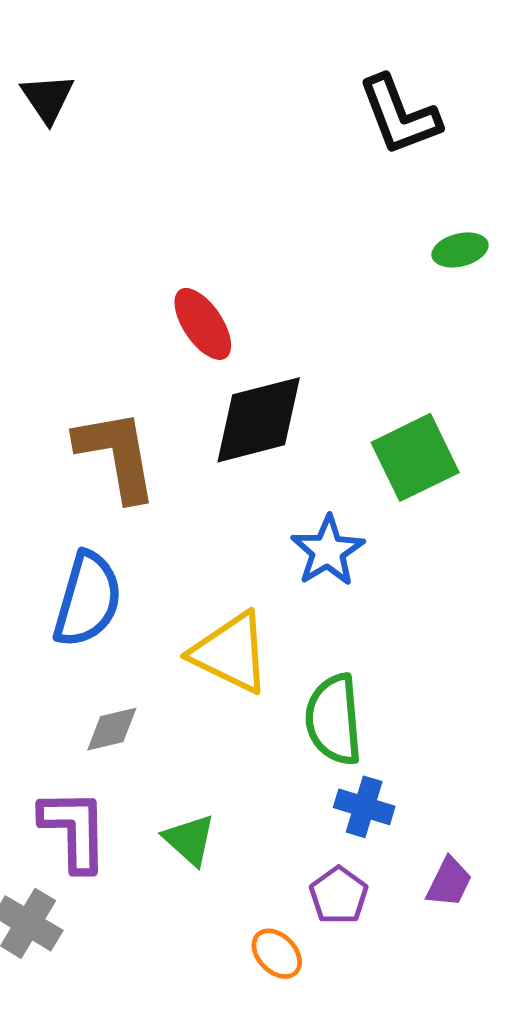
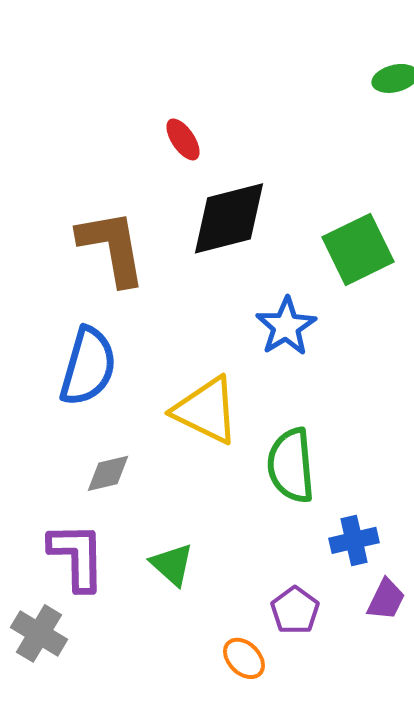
red ellipse: (203, 324) -> (183, 139), size x0.7
blue cross: (364, 807) -> (354, 540), moved, turned -30

